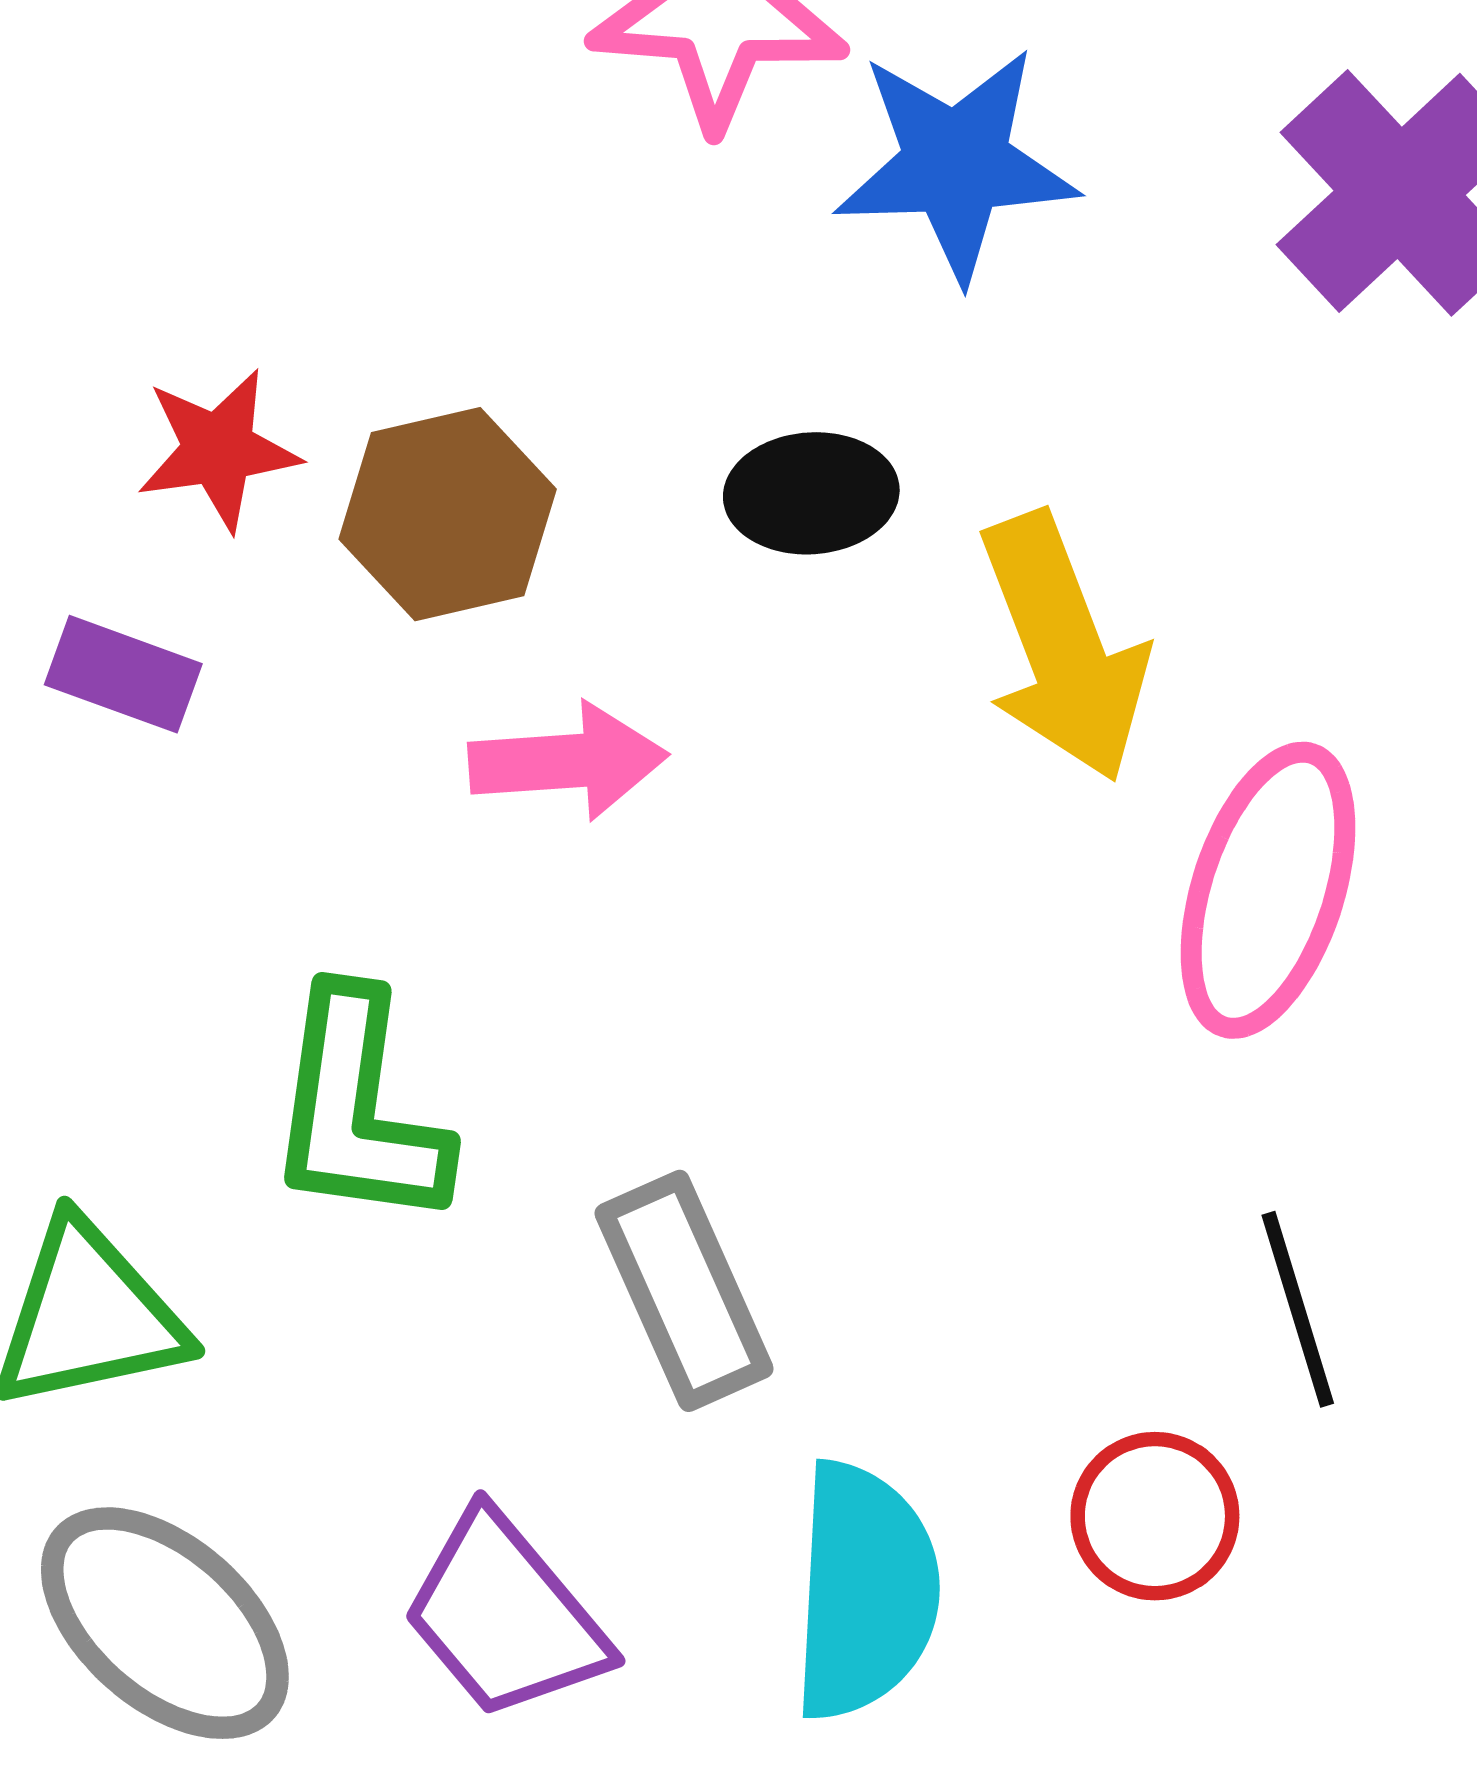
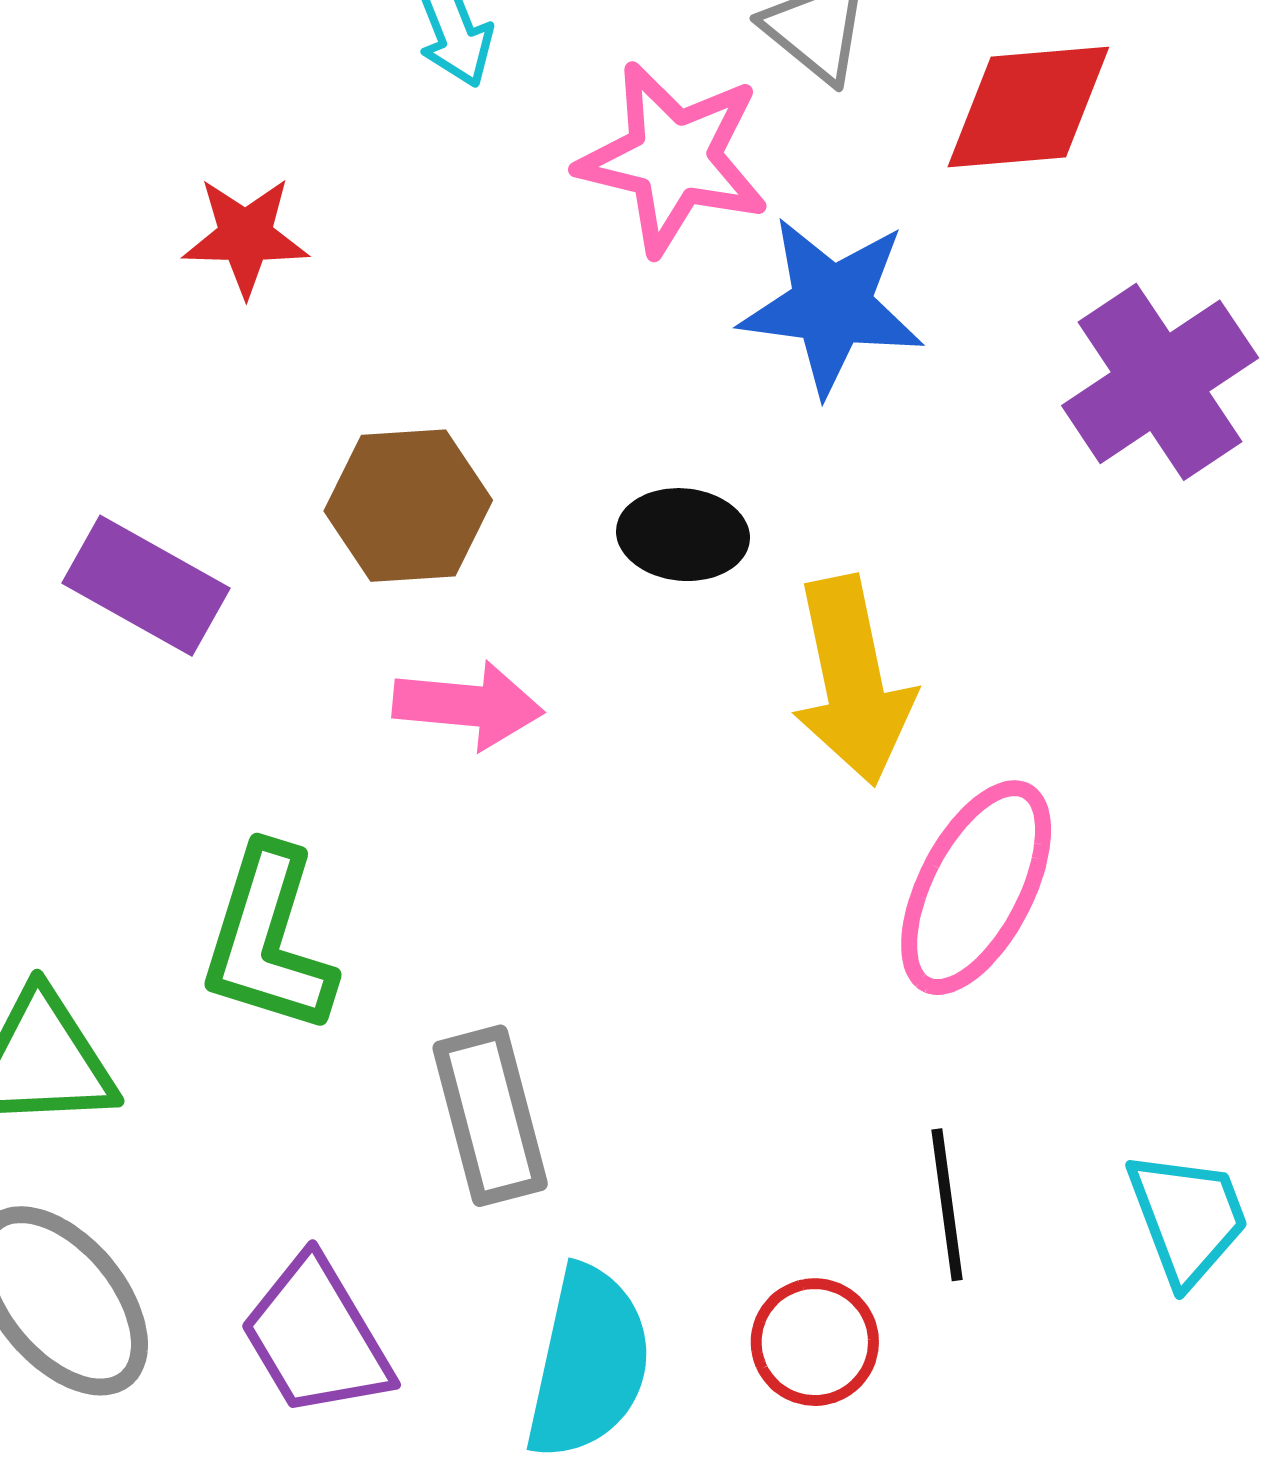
red star: (218, 450) -> (245, 236), moved
purple rectangle: (123, 674) -> (146, 586), size x1.4

